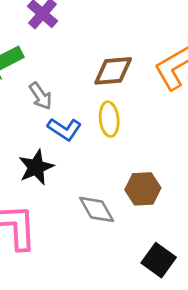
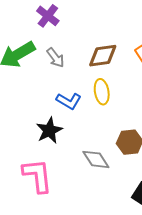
gray arrow: (41, 96) -> (55, 58), moved

